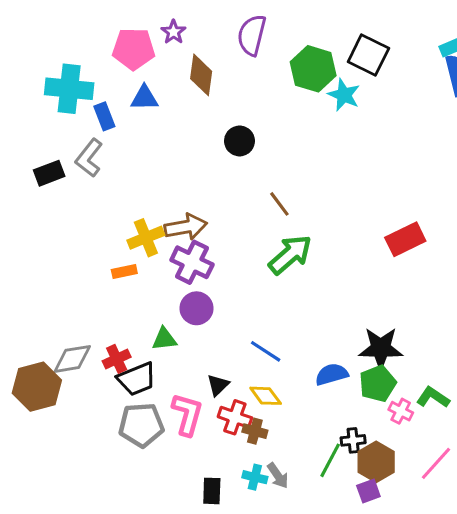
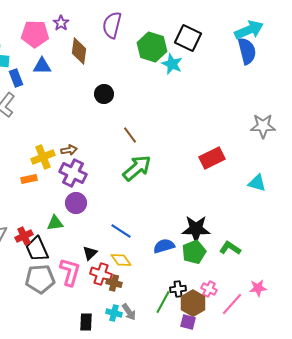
brown arrow: (186, 227) -> (69, 150), size x0.6
black trapezoid: (137, 379) -> (37, 249), turned 88
green L-shape: (433, 397) -> (230, 248), moved
pink cross: (401, 411) -> (209, 289), moved
purple square: (368, 491) -> (188, 322), turned 35

